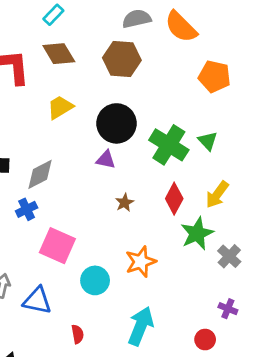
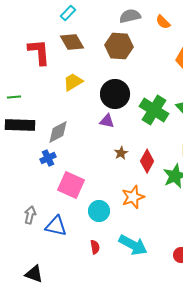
orange semicircle: (181, 27) -> (163, 22), size x0.6
red diamond: (174, 199) -> (147, 161), moved
cyan arrow: (141, 326) -> (133, 245), turned 96
red semicircle: (78, 334) -> (95, 247), moved

